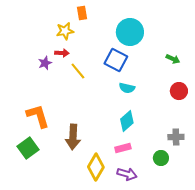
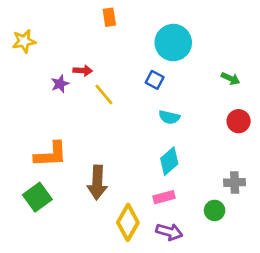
yellow star: (65, 31) -> (24, 41), moved
blue square: (116, 60) -> (155, 80), size x0.6
orange L-shape: (38, 116) -> (51, 154), turned 104

